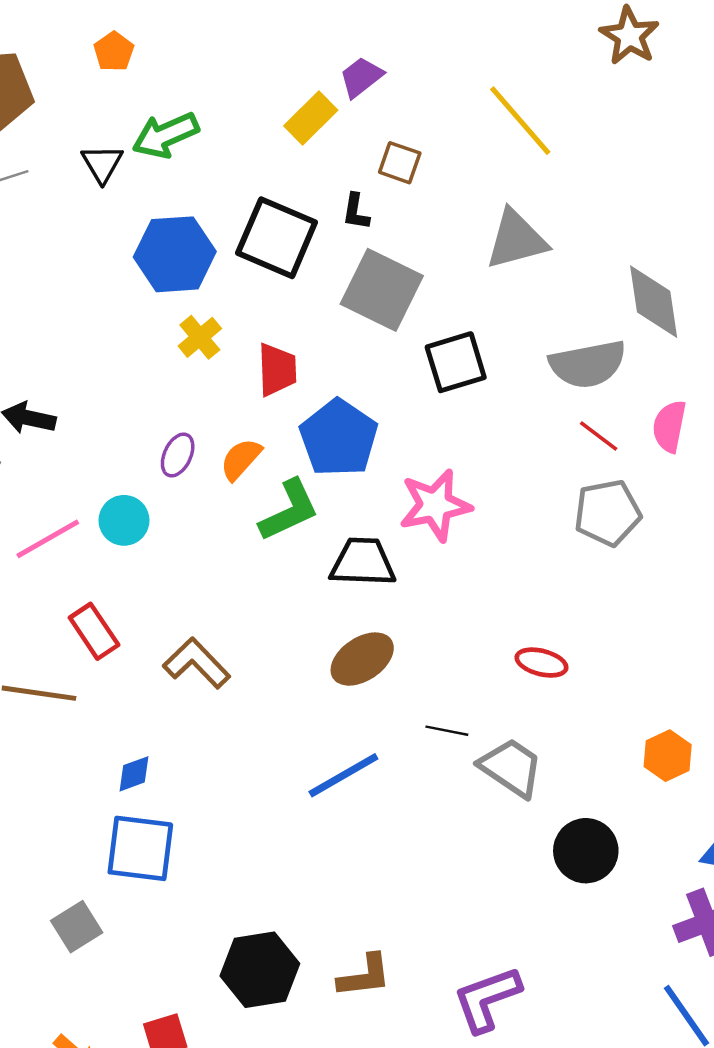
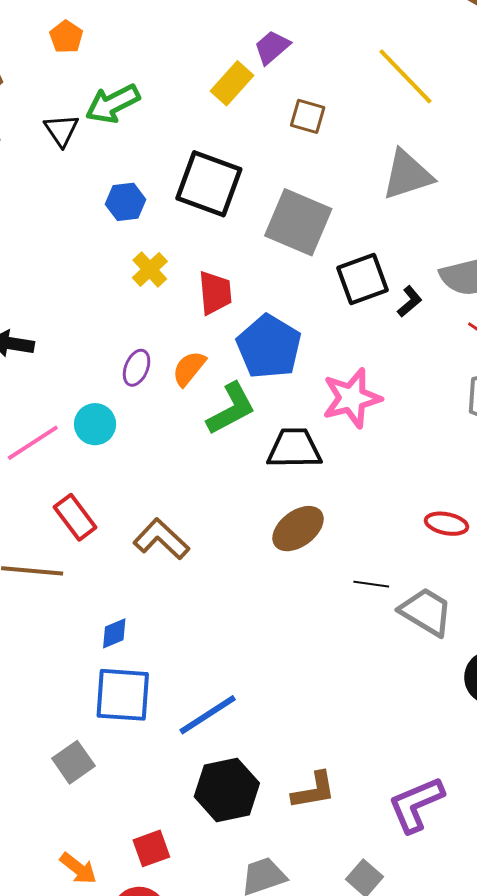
black L-shape: (356, 212) -> (410, 301), moved, turned -136
blue hexagon: (175, 254) -> (126, 202), size x0.6
blue line: (343, 775) -> (208, 715), moved

